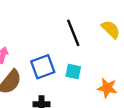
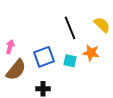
orange star: (107, 88) -> (91, 53), moved

